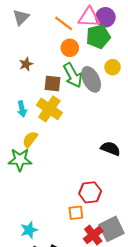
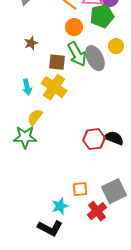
black semicircle: (110, 149) -> (114, 138), moved
red hexagon: (90, 192) -> (94, 139), moved
gray square: (111, 229) -> (114, 191), moved
cyan star: (29, 230) -> (60, 206), moved

